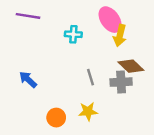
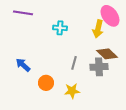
pink ellipse: (110, 20) -> (110, 16), moved
gray line: (90, 77) -> (74, 63), turned 32
orange circle: (56, 118) -> (46, 83), moved

